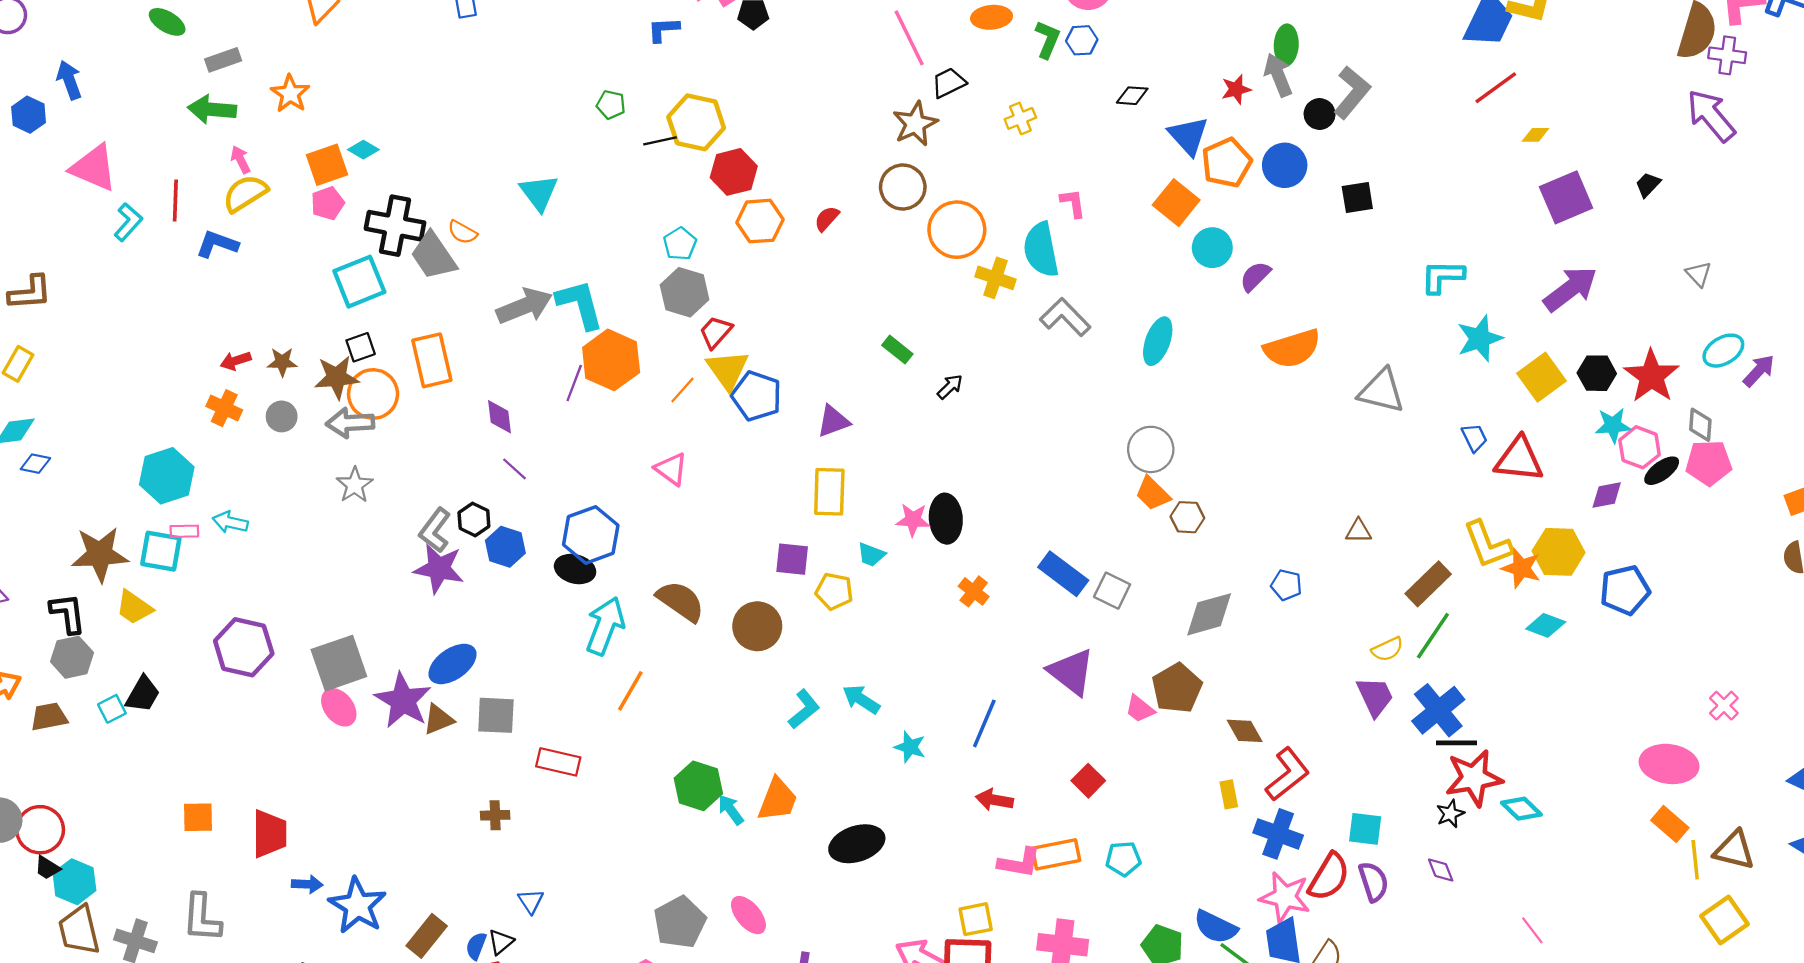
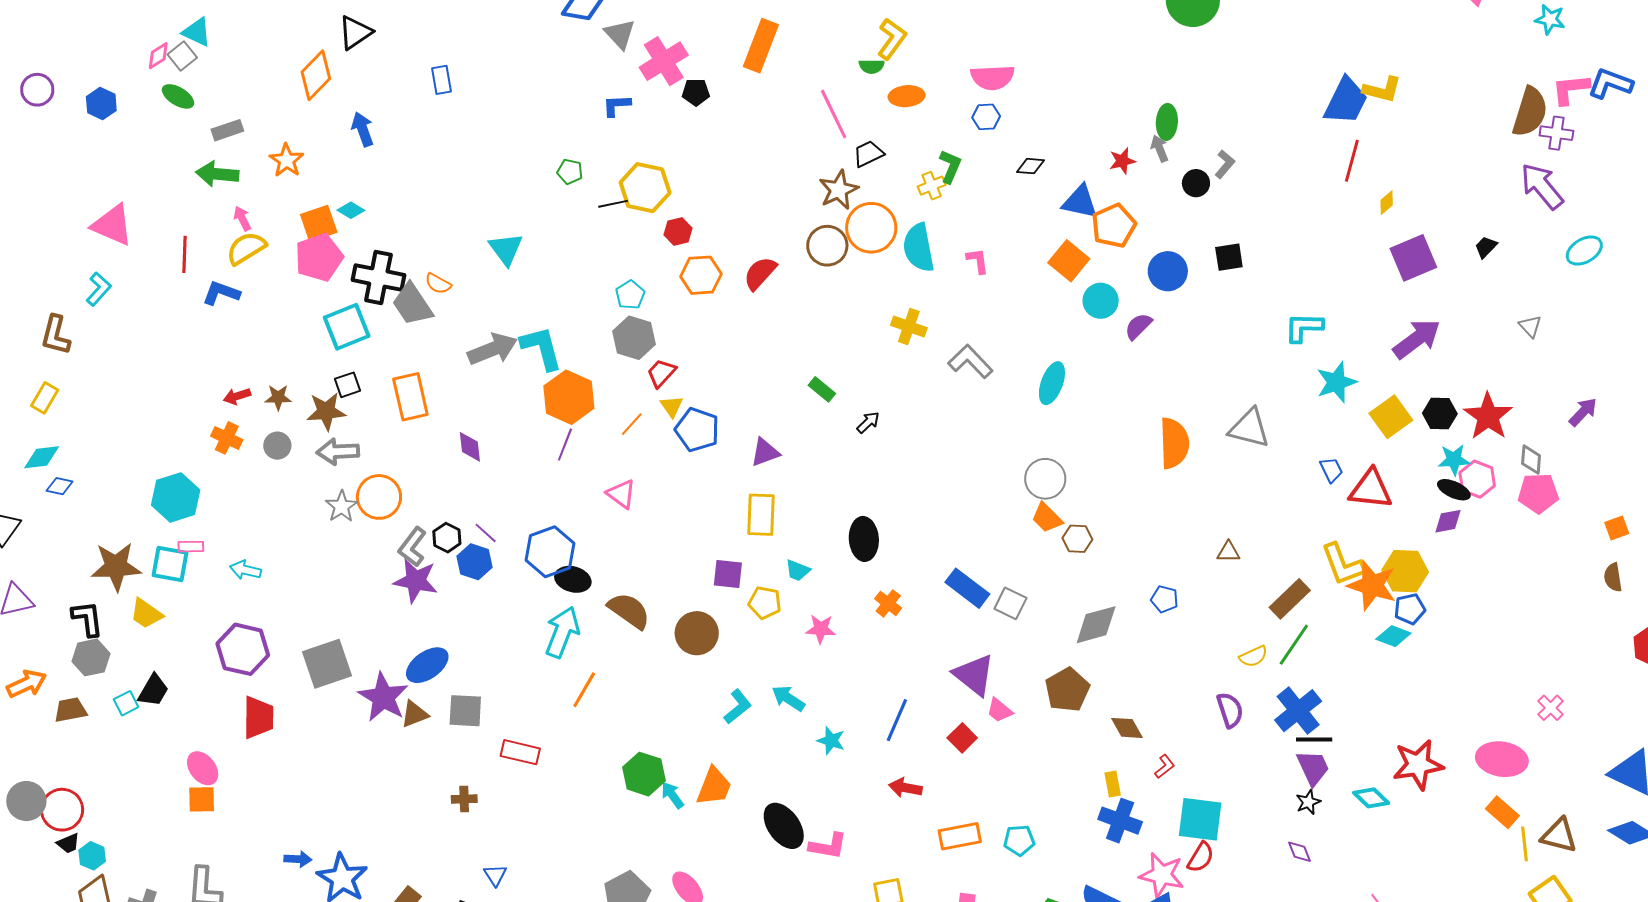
green L-shape: (1048, 39) -> (950, 166), moved
gray arrow: (1278, 75) -> (1160, 148), size x0.7
blue arrow: (69, 80) -> (363, 129), moved
red line: (1496, 88) -> (1352, 161), turned -39
gray L-shape: (1352, 92) -> (1225, 164), size x0.6
blue hexagon: (29, 115) -> (101, 104), moved
yellow diamond: (1535, 135) -> (1387, 203), turned -40
blue triangle: (1188, 136) -> (1080, 202), turned -36
blue circle: (1285, 165) -> (1168, 271), moved
red hexagon: (734, 172) -> (678, 232), size x0.7
pink pentagon: (328, 203) -> (319, 257), size x1.6
red semicircle: (827, 219) -> (760, 273), size x1.5
cyan L-shape: (128, 222) -> (99, 289), moved
orange circle: (957, 230) -> (871, 228), moved
cyan semicircle: (1041, 250) -> (919, 248), moved
brown L-shape: (30, 293) -> (56, 335), turned 108
orange semicircle: (1292, 349) -> (1174, 443), moved, turned -75
cyan ellipse: (1723, 351) -> (1584, 251), moved
yellow triangle: (728, 370) -> (672, 406), size x0.6
purple line: (574, 383) -> (565, 445), moved
orange circle: (373, 394) -> (379, 497), moved
purple line: (515, 469) -> (486, 533), moved
black ellipse: (1662, 471) -> (1454, 490), moved, turned 60
pink star: (913, 520) -> (821, 629), moved
cyan arrow: (230, 522) -> (246, 570), moved
orange star: (1521, 568) -> (1372, 585), size x1.4
black ellipse: (575, 569) -> (573, 579), moved
blue pentagon: (1625, 590) -> (1410, 609), moved, size x0.7
purple trapezoid: (1375, 697) -> (1313, 768), moved
pink ellipse: (339, 707) -> (203, 768), moved
pink trapezoid: (1140, 709) -> (999, 710), moved
red L-shape: (1287, 774) -> (1165, 767), size x0.5
red star: (1474, 778) -> (1418, 765), moved
red square: (1088, 781) -> (962, 738), moved
cyan square: (1365, 829) -> (1200, 819), moved, size x1.5
red trapezoid: (270, 834) -> (258, 717), moved
blue cross: (1278, 834) -> (1120, 821), moved
black ellipse: (857, 844) -> (784, 826), turned 72
pink L-shape: (1019, 863) -> (828, 846), moved
black trapezoid: (47, 868) -> (68, 843), turned -55
red semicircle: (1329, 877) -> (1201, 857), size x0.7
cyan hexagon: (74, 882) -> (92, 856), size x0.7
purple semicircle: (1373, 882) -> (1230, 710), moved

